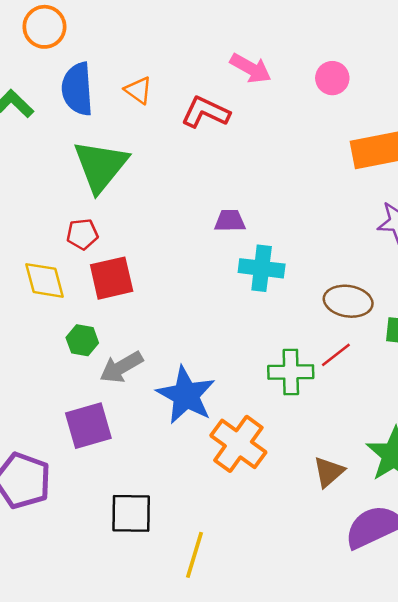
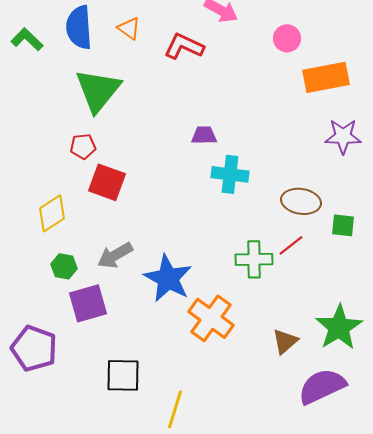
pink circle: (332, 78) -> (287, 38), moved
red square: (112, 278) -> (107, 182), turned 33
yellow diamond: (44, 280) -> (52, 213), moved, turned 72
green hexagon: (82, 340) -> (64, 266), moved

